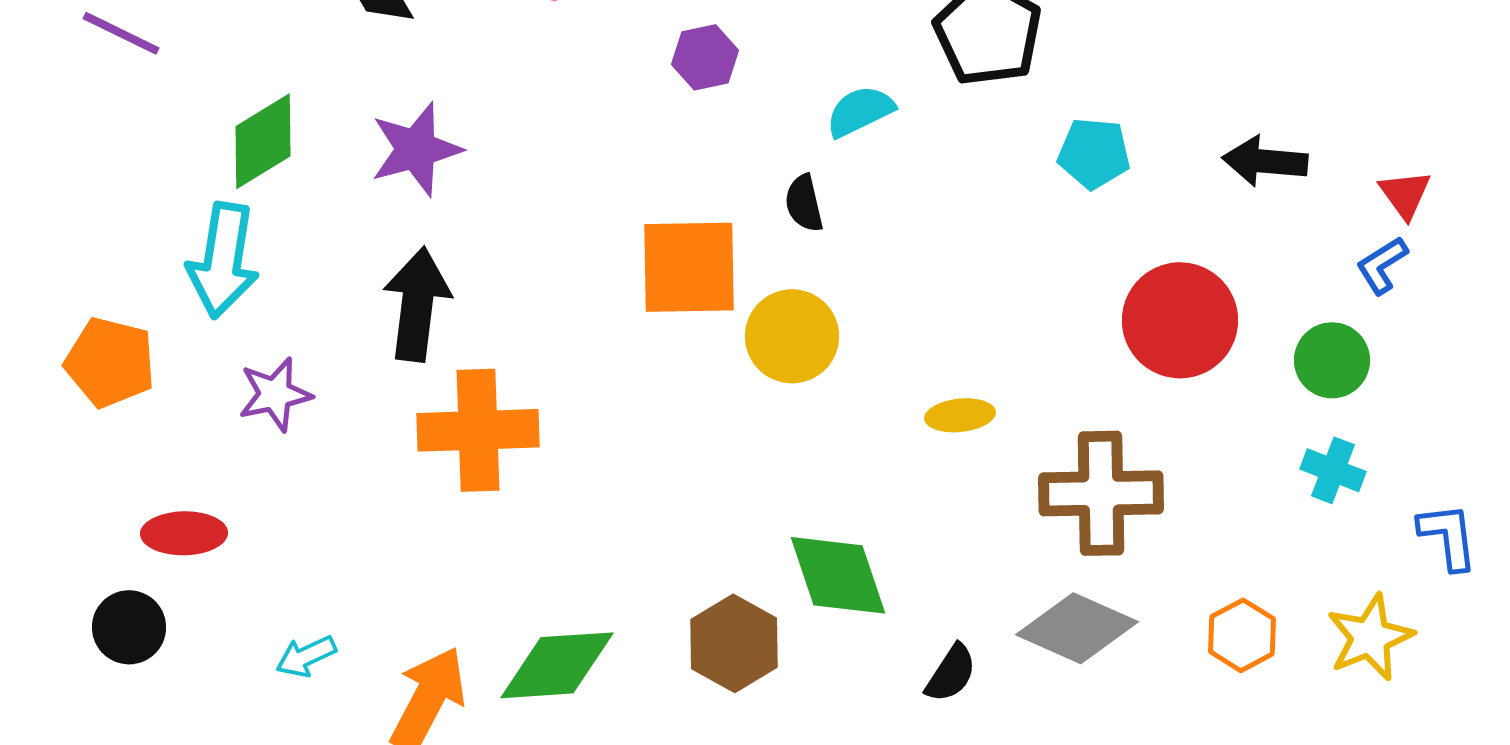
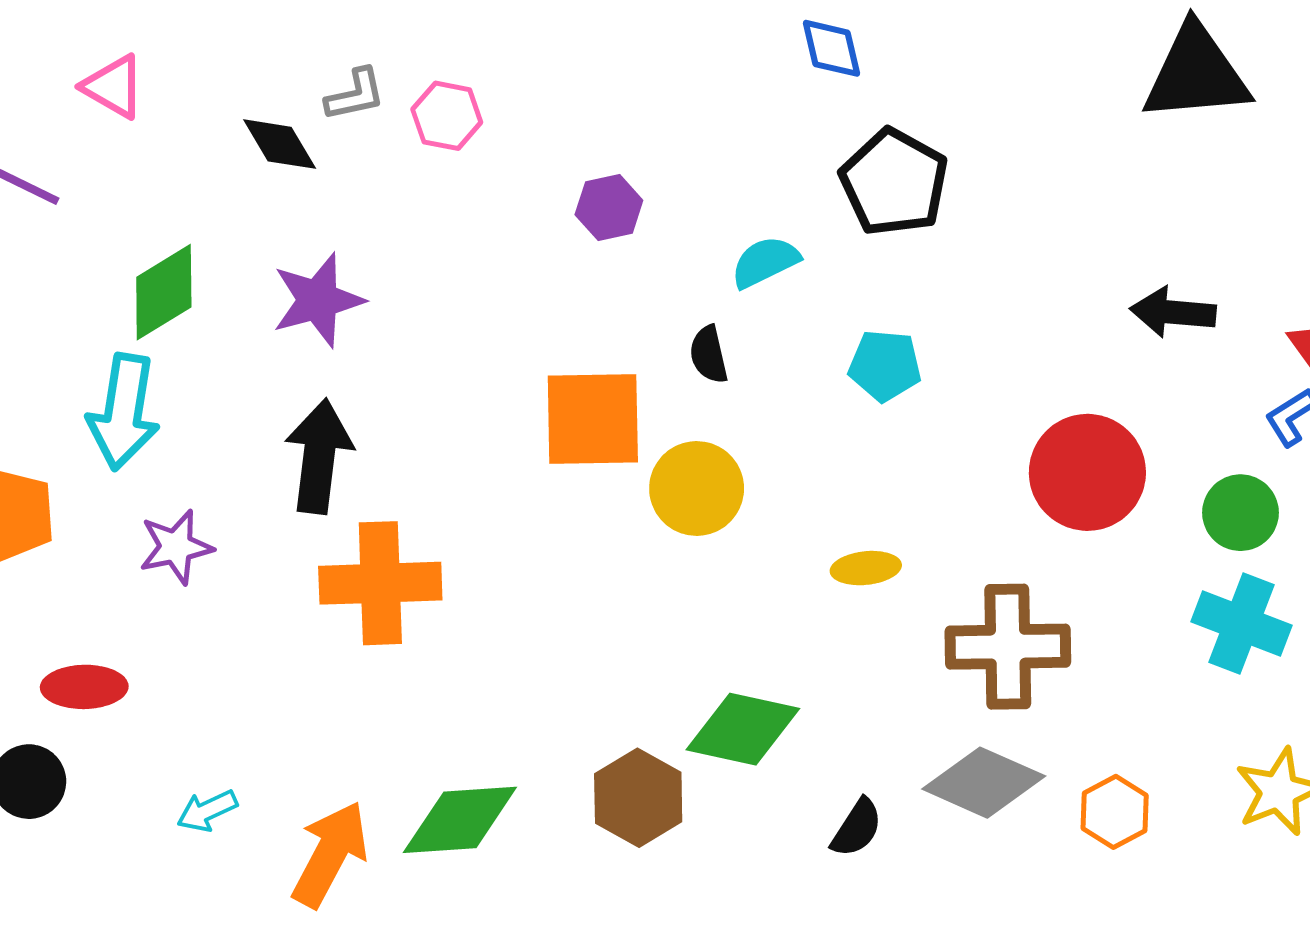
cyan pentagon: (1094, 153) -> (885, 366), moved
cyan cross: (1333, 470) -> (1242, 623), size x1.5
green diamond: (838, 575) -> (743, 729), turned -59
orange hexagon: (1242, 635) -> (1115, 812), moved

